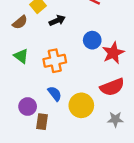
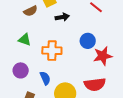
green triangle: (21, 56) -> (25, 40), turned -32
purple circle: (28, 107) -> (21, 70), moved

